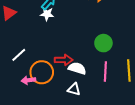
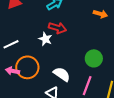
white star: (47, 14) -> (45, 39), moved
red arrow: (64, 60) -> (57, 28), moved

